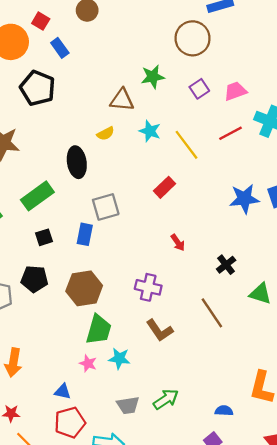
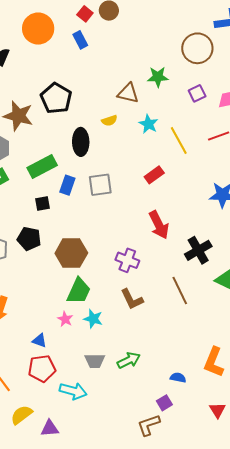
red square: (41, 21) -> (85, 14), moved
black pentagon: (38, 88) -> (56, 98), moved
blue rectangle: (85, 234) -> (67, 185), moved
red arrow: (178, 243) -> (159, 225), size x1.8
black cross: (226, 265) -> (198, 250), size x1.5

